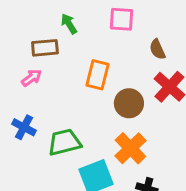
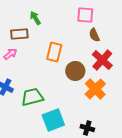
pink square: (121, 19) -> (85, 15), moved
orange cross: (130, 148) -> (95, 89), moved

